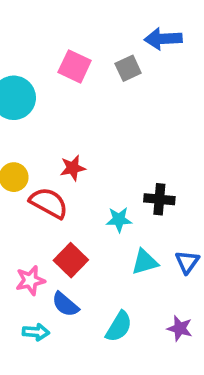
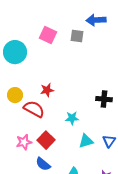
gray square: (128, 68) -> (77, 36), turned 32
black cross: (159, 199) -> (104, 99), moved
pink star: (30, 280) -> (24, 142), moved

